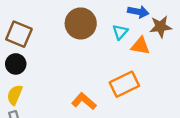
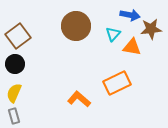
brown square: (19, 34) -> (18, 36), turned 30

